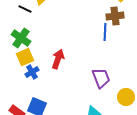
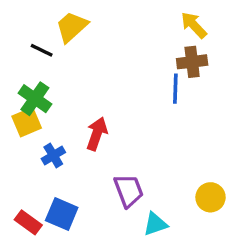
yellow square: (25, 57) -> (27, 122), moved
purple trapezoid: (101, 78) -> (129, 191), moved

